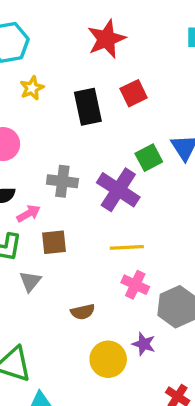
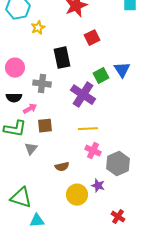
yellow star: (32, 88) -> (38, 28), moved
black rectangle: (88, 107) -> (62, 58), moved
gray cross: (62, 181) -> (42, 84), moved

